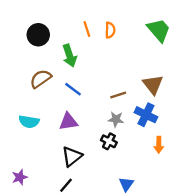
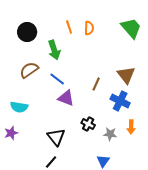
brown line: (118, 95) -> (96, 84), turned -48
gray star: (116, 119) -> (110, 134), moved
purple triangle: (68, 122) -> (66, 98), moved, turned 30
black triangle: (72, 156) -> (56, 137), turned -30
purple star: (20, 177) -> (11, 133), moved

